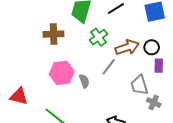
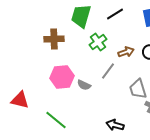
brown arrow: (127, 47) -> (126, 52), size x0.7
gray semicircle: (84, 81) -> (84, 85), turned 136

